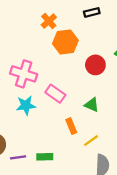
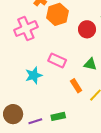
pink cross: (24, 74) -> (26, 29), moved, turned -30

